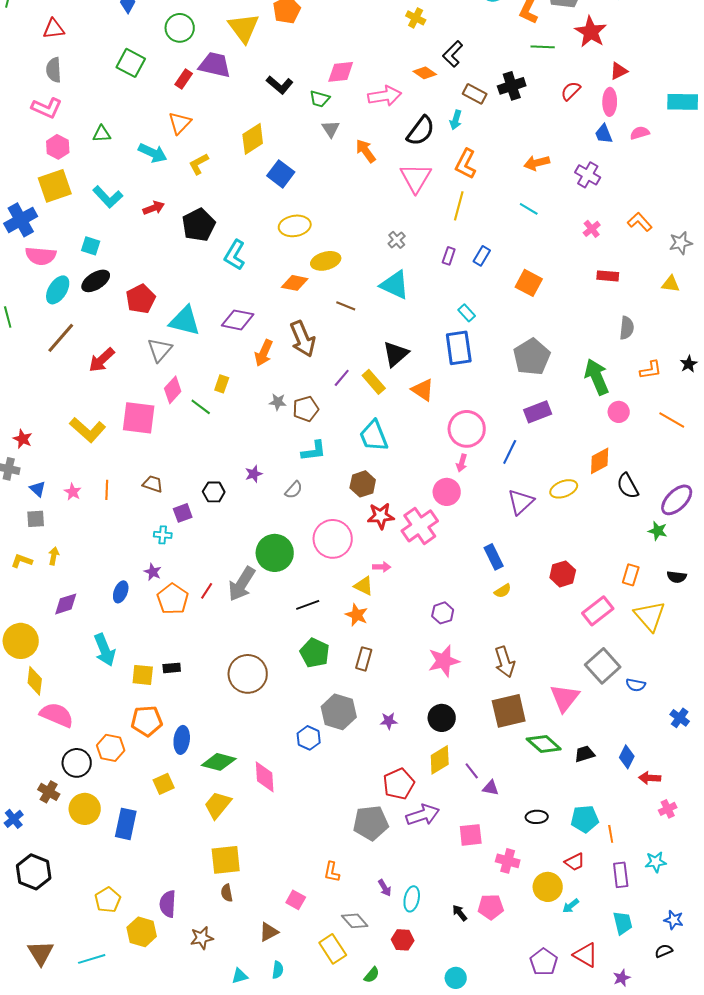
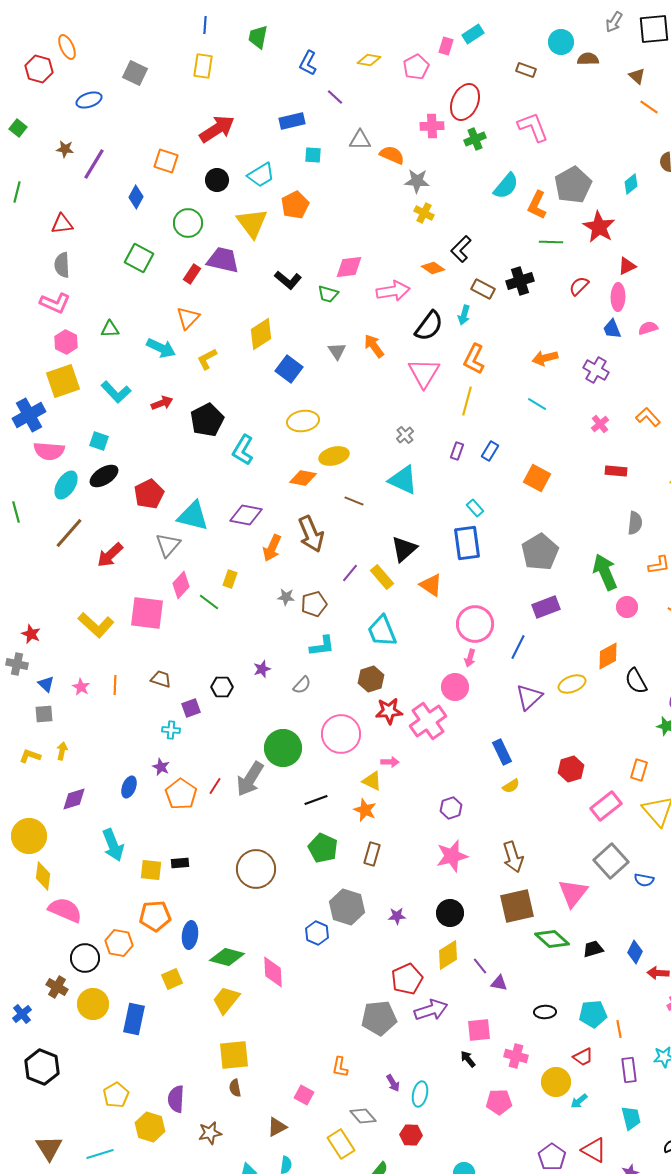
gray triangle: (331, 129) -> (337, 351), moved
black arrow: (460, 913) -> (468, 1059), moved

